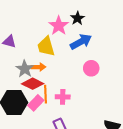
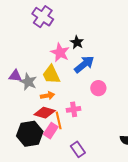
gray star: (25, 69) -> (28, 82), moved
pink cross: (63, 97) -> (74, 109), moved

